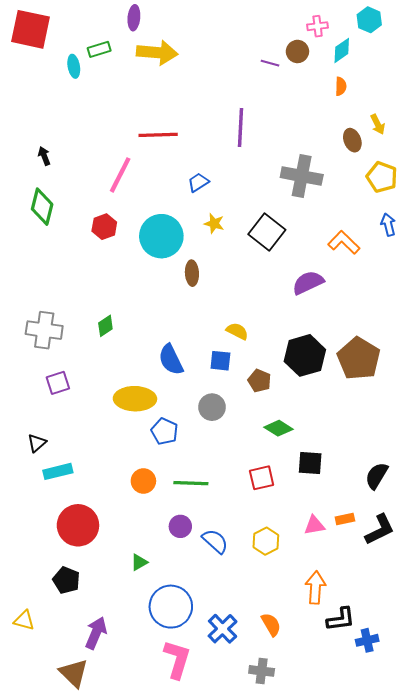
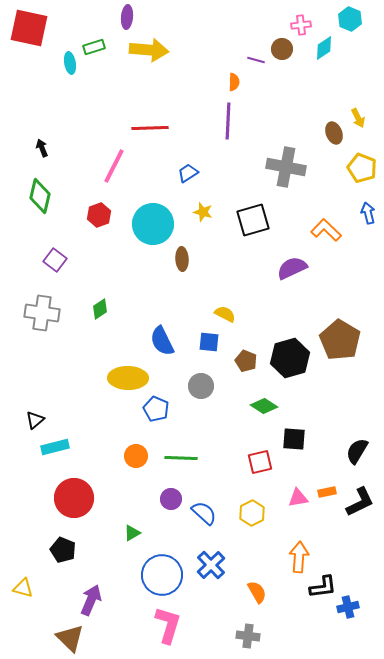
orange semicircle: (341, 86) -> (234, 82), moved
black square: (267, 232) -> (253, 220), turned 36
black hexagon: (305, 355) -> (290, 358), moved
purple square: (58, 383) -> (55, 260), moved, turned -35
red square: (262, 478) -> (260, 462), moved
blue cross: (223, 629) -> (211, 565), moved

